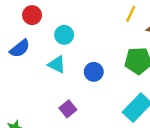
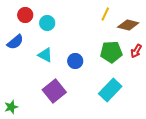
cyan circle: (64, 35) -> (47, 23), moved
purple square: (68, 109) -> (54, 91), size x1.6

